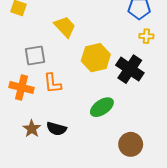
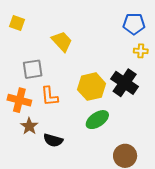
yellow hexagon: (96, 58) -> (92, 87), moved
brown star: (32, 129) -> (29, 126), moved

